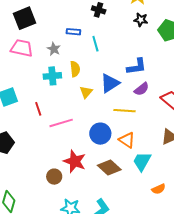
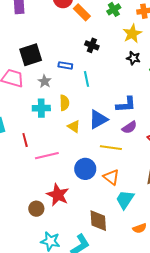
black square: (24, 18) -> (31, 55), moved
yellow triangle: (86, 92) -> (74, 127), turned -40
brown diamond: (109, 167) -> (98, 221), moved, turned 40

